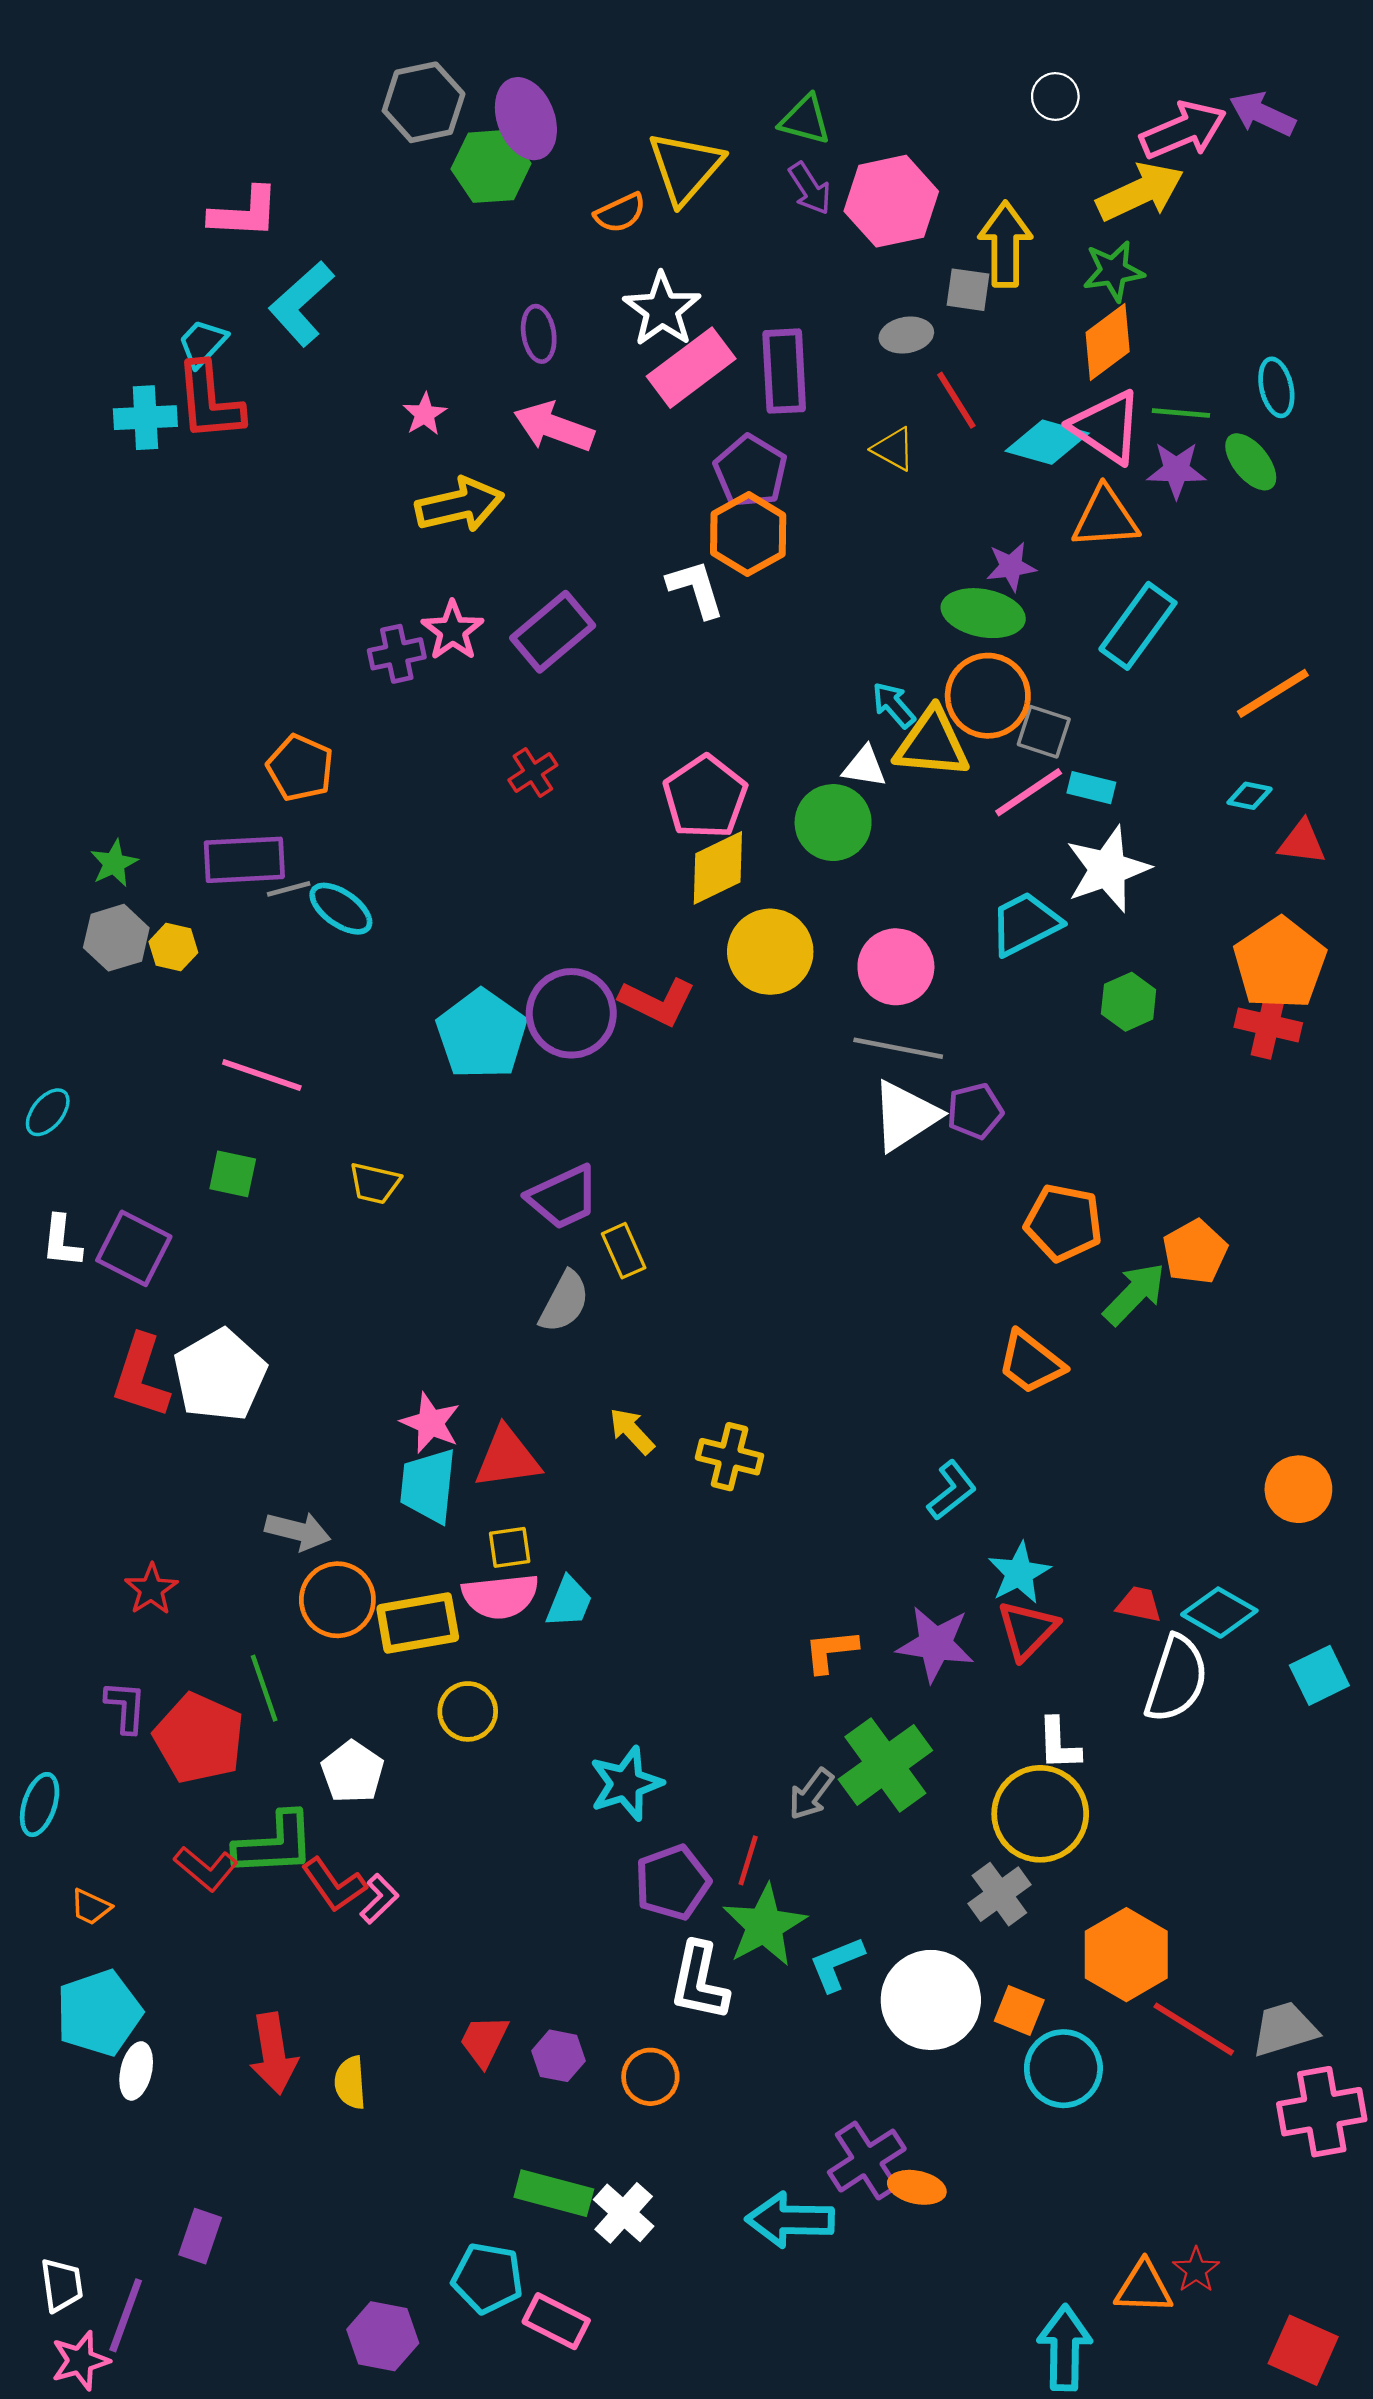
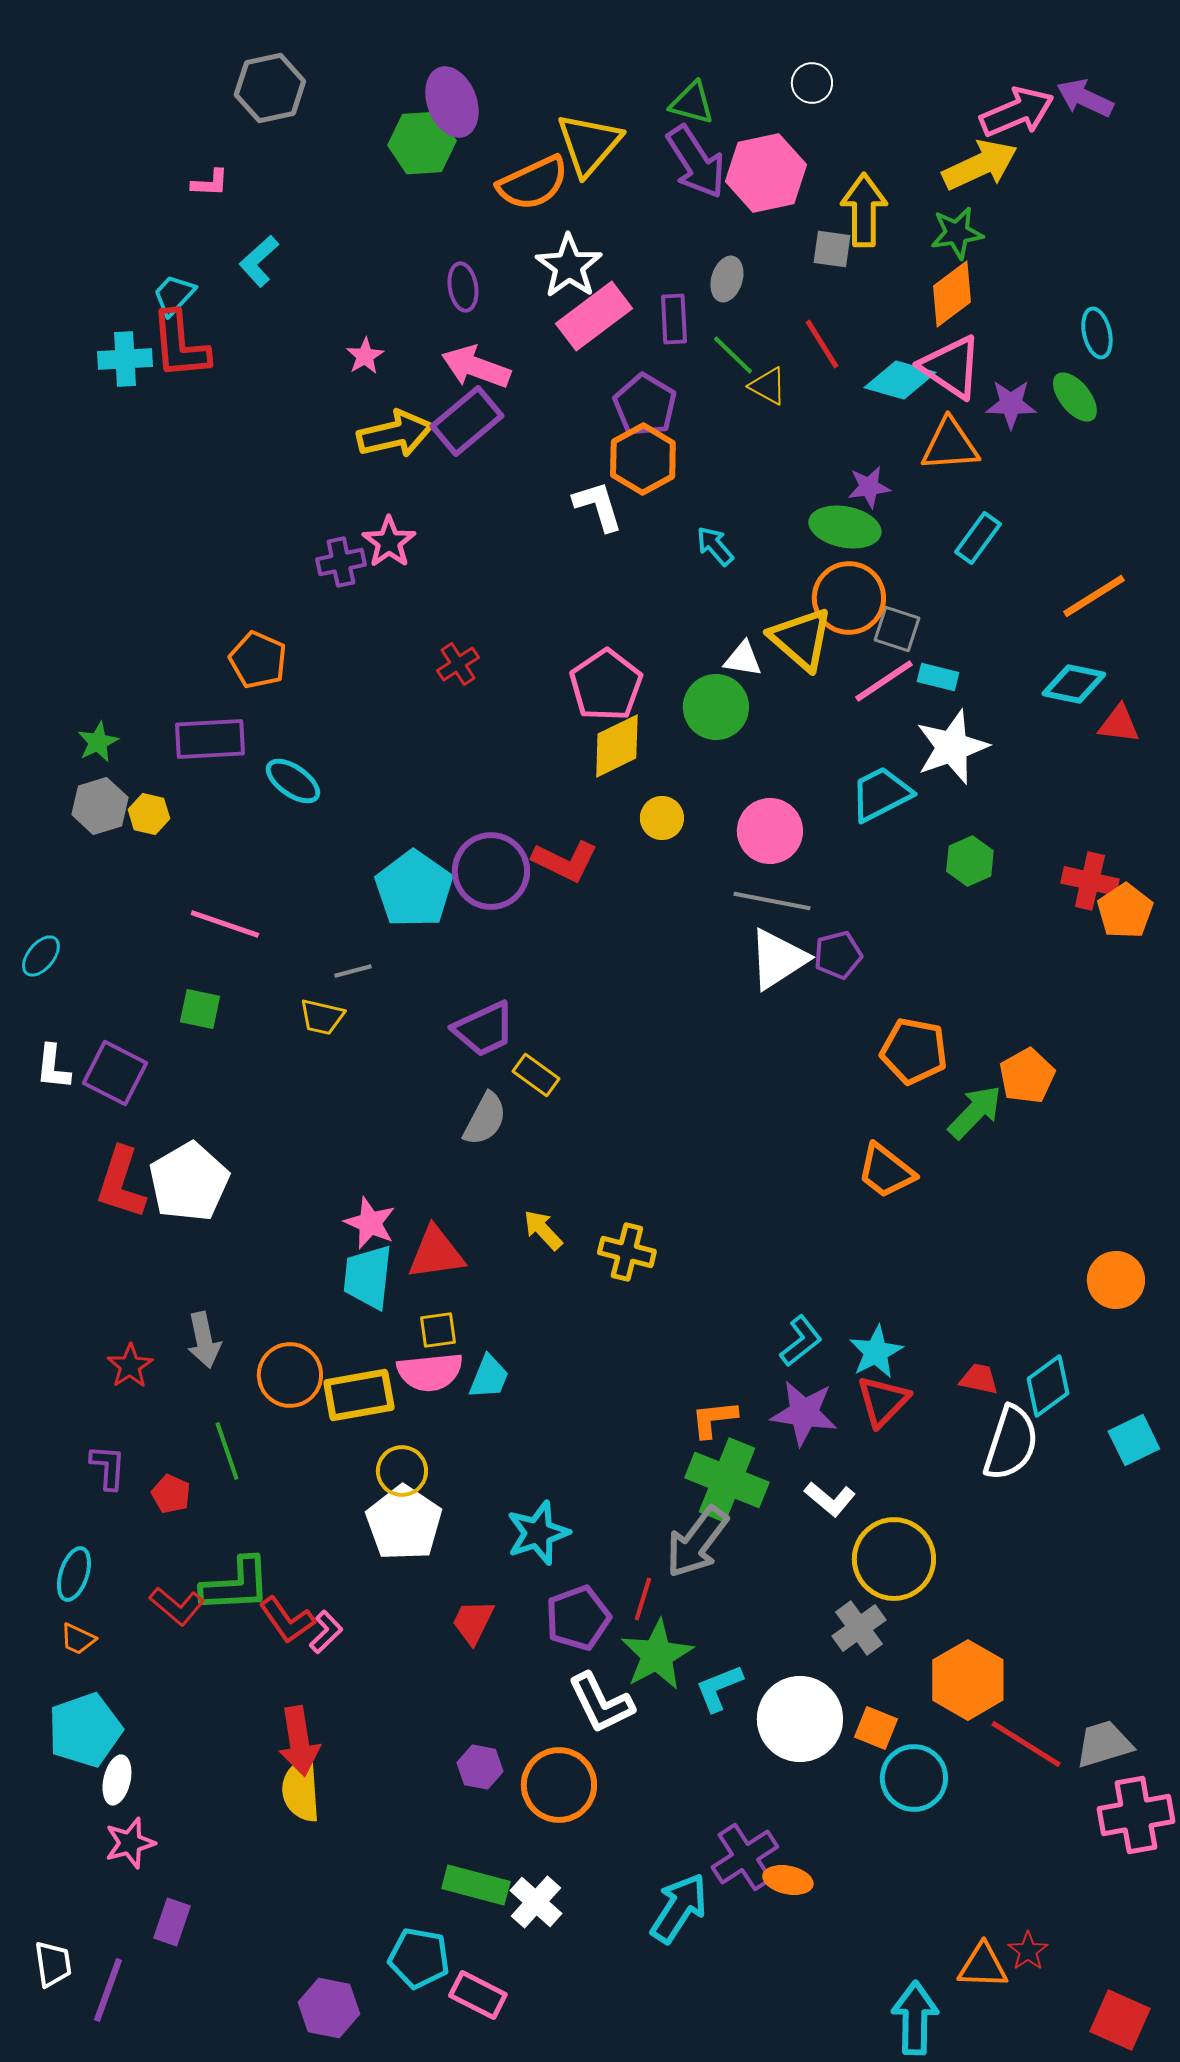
white circle: (1055, 97) -> (812, 83), moved
gray hexagon: (424, 102) -> (270, 88), moved
purple arrow: (810, 188) -> (696, 162), size x1.6
pink L-shape: (244, 213) -> (210, 183), size x0.6
orange semicircle: (620, 213) -> (533, 183), size x1.6
cyan L-shape: (301, 304) -> (259, 261), size x0.7
gray ellipse: (906, 335) -> (727, 279), moved, turned -63
purple rectangle: (784, 371) -> (674, 319), size x0.7
green line: (1181, 413) -> (733, 355), moved, turned 39
cyan rectangle: (1138, 626) -> (978, 538), size x0.7
purple rectangle: (553, 632) -> (467, 421), moved
cyan arrow: (894, 705) -> (715, 546), moved
yellow triangle: (932, 743) -> (801, 639), turned 36
cyan diamond: (1250, 796) -> (1074, 684), size x1.6
gray line: (289, 889) -> (353, 971), moved
yellow circle: (770, 952) -> (662, 818), size x0.6
orange pentagon: (1280, 963) -> (1125, 911), moved, size x0.7
yellow rectangle: (624, 1251) -> (536, 1075), turned -30
cyan L-shape: (952, 1490) -> (801, 1341), moved
gray arrow: (298, 1531) -> (204, 1340), moved, turned 64
cyan diamond: (1219, 1613) -> (1048, 1386), turned -66
red pentagon: (199, 1738) -> (171, 1494), size x0.5
white L-shape: (1059, 1744) -> (830, 1499), moved, turned -48
green cross: (885, 1765) -> (727, 1480), moved, turned -32
white pentagon: (353, 1772) -> (404, 1523), moved, size x1.4
gray arrow: (811, 1794) -> (697, 1542), size x1.6
cyan ellipse: (40, 1805) -> (74, 1574), moved
white L-shape: (699, 1981) -> (601, 1703), turned -38
red trapezoid: (484, 2041) -> (473, 1622), moved
red arrow: (273, 2054) -> (299, 1741), moved
orange circle: (650, 2077) -> (559, 1785), size x1.5
yellow semicircle: (350, 2083) -> (301, 1790), size x1.4
cyan arrow: (790, 2220) -> (679, 1908), turned 122
pink star: (80, 2361) -> (130, 1843), moved

